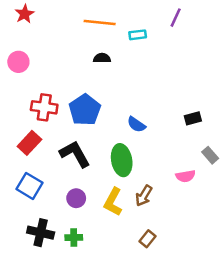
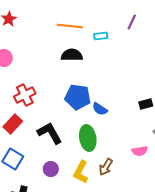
black semicircle: (102, 58) -> (72, 55), size x1.5
red cross: (44, 107) -> (25, 95), turned -35
blue pentagon: (85, 110) -> (78, 97), moved, turned -30

